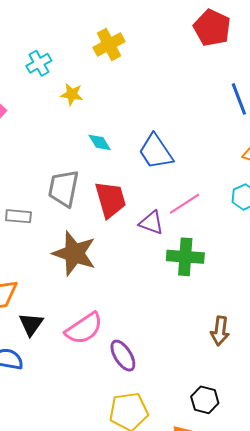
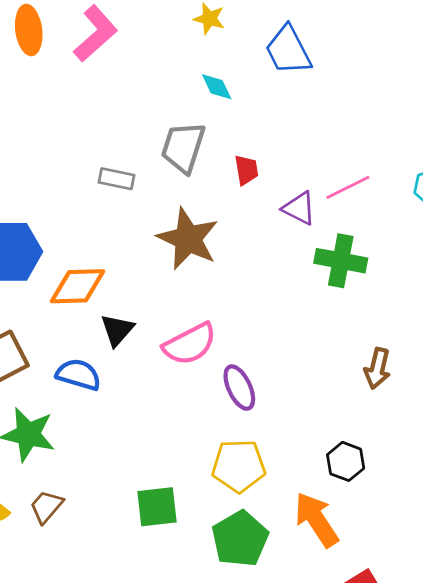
cyan diamond: (100, 142) -> (217, 87), moved
blue trapezoid: (156, 152) -> (288, 50), moved
red trapezoid: (110, 200) -> (246, 170), size x0.6

